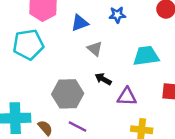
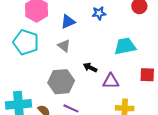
cyan pentagon: (28, 44) -> (26, 42), turned 30
gray triangle: (95, 49) -> (64, 46), moved

